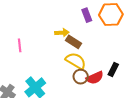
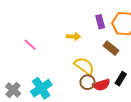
brown rectangle: (73, 42) -> (111, 48), moved
pink line: (20, 45) -> (30, 45), turned -48

